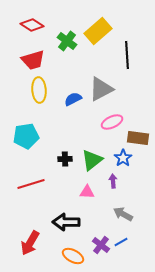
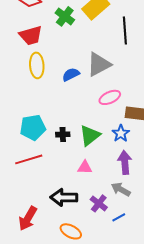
cyan pentagon: (26, 136) -> (33, 127), moved
purple arrow: (113, 181) -> (125, 162), moved, size x1.6
purple cross: (101, 245) -> (99, 203), moved

